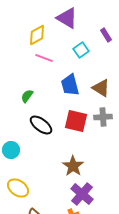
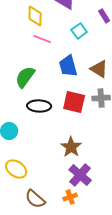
yellow diamond: (37, 35) -> (35, 16), turned -60
green semicircle: (27, 96) -> (25, 77), size x1.6
black ellipse: (41, 125) -> (39, 106), turned -35

